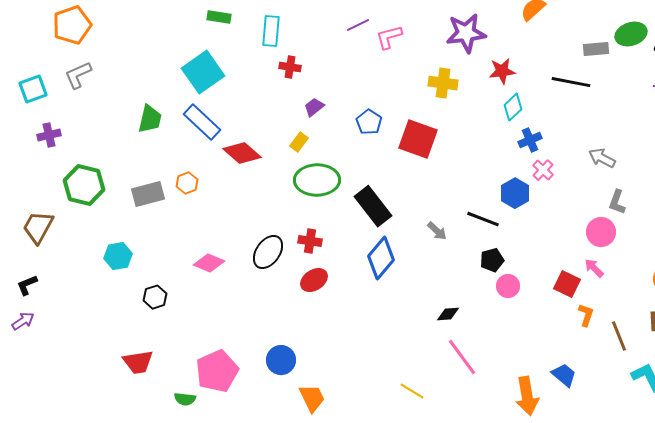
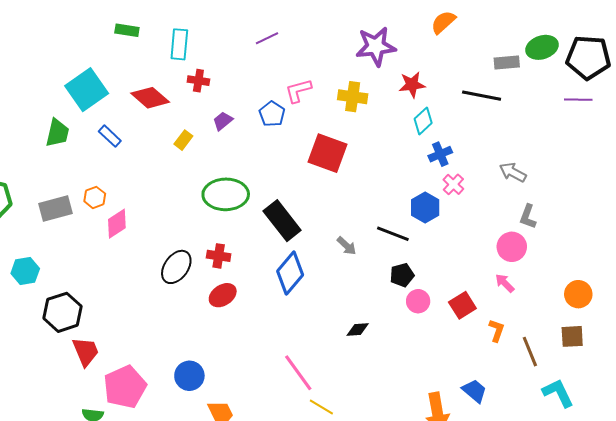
pink L-shape: (389, 37) -> (298, 91), moved
cyan square: (203, 72) -> (87, 90), moved
blue rectangle: (202, 122) -> (110, 136), size x0.6
blue pentagon: (369, 122) -> (272, 114), moved
yellow rectangle: (299, 142) -> (183, 140), moved
red diamond: (242, 153) -> (150, 98), moved
pink diamond: (209, 263) -> (117, 224), moved, turned -56
red square: (567, 284) -> (462, 305), moved, turned 32
black hexagon: (155, 297) -> (62, 312), size x1.6
pink line: (462, 357) -> (298, 373), moved
red trapezoid: (138, 362) -> (86, 352), moved, turned -104

